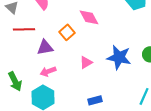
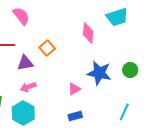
pink diamond: (89, 17) -> (88, 33), moved, turned 35
pink triangle: (86, 62) -> (74, 89), moved

